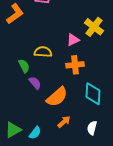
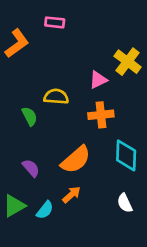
purple semicircle: (35, 83) -> (31, 168), moved
orange arrow: (64, 122) -> (72, 195), moved
white semicircle: (92, 128) -> (125, 203), turned -40

